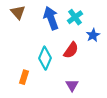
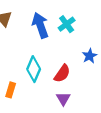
blue star: (93, 35) -> (90, 56), moved
red semicircle: (71, 50) -> (62, 73), moved

